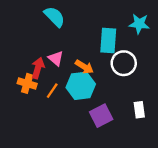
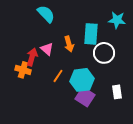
orange arrow: (84, 67) -> (69, 44), moved, turned 42
cyan hexagon: (81, 86) -> (82, 80), moved
orange line: (52, 91) -> (58, 76), moved
purple square: (101, 116) -> (85, 97), turned -30

